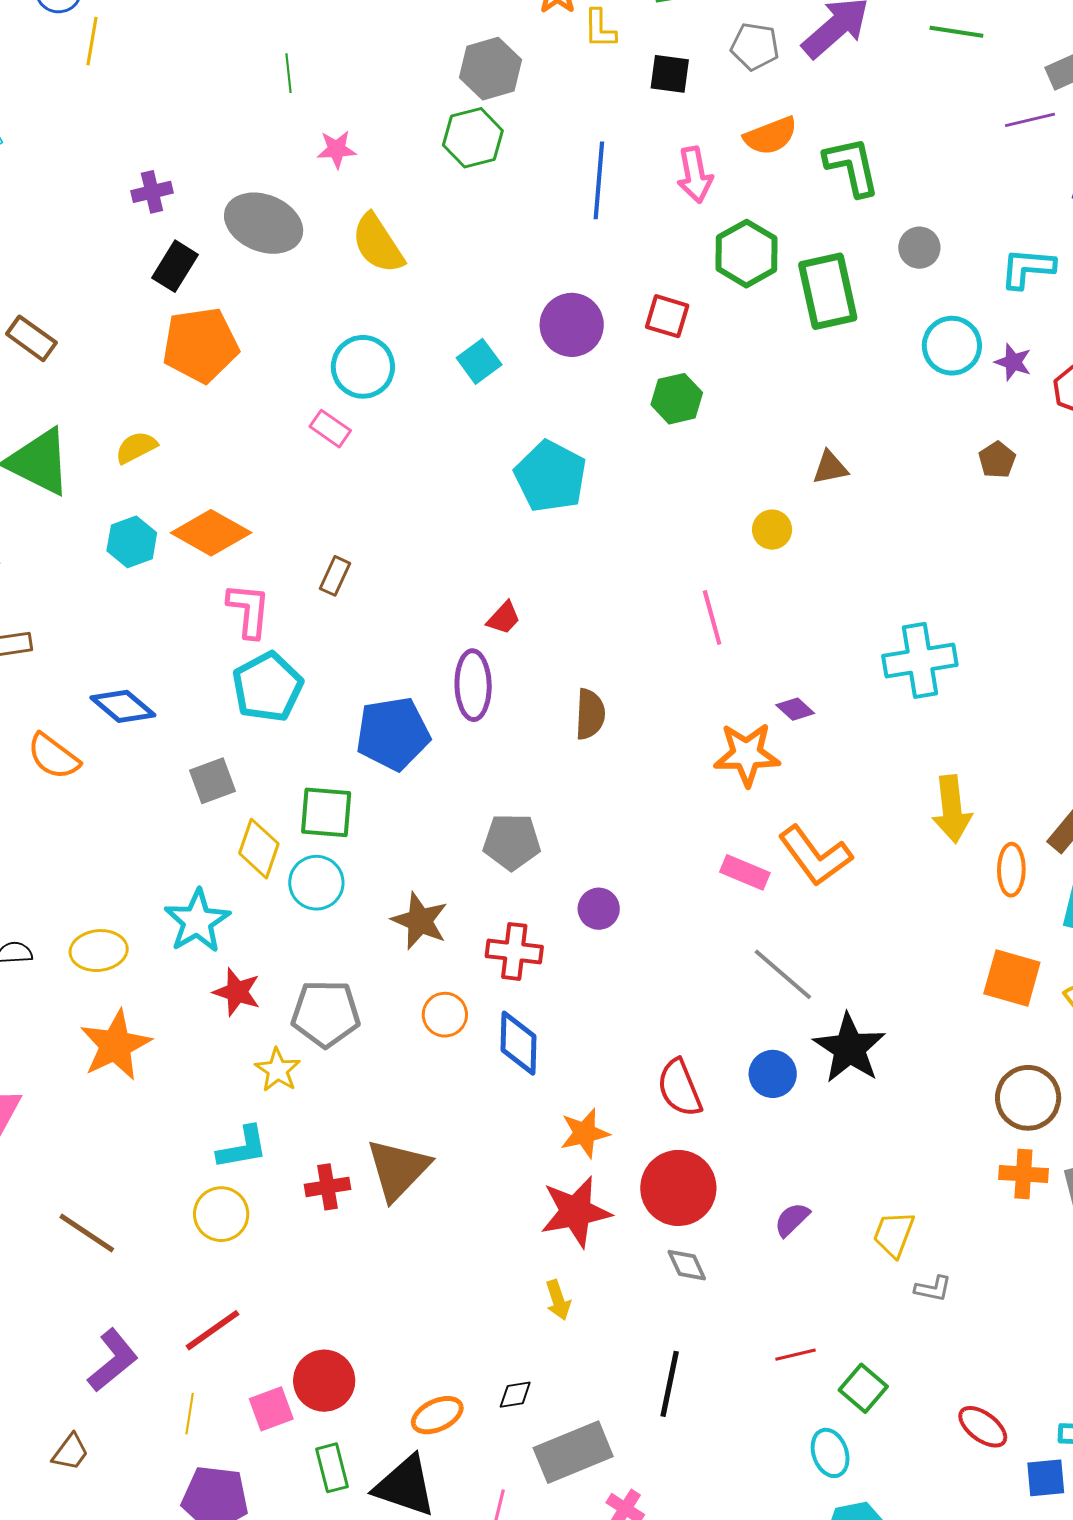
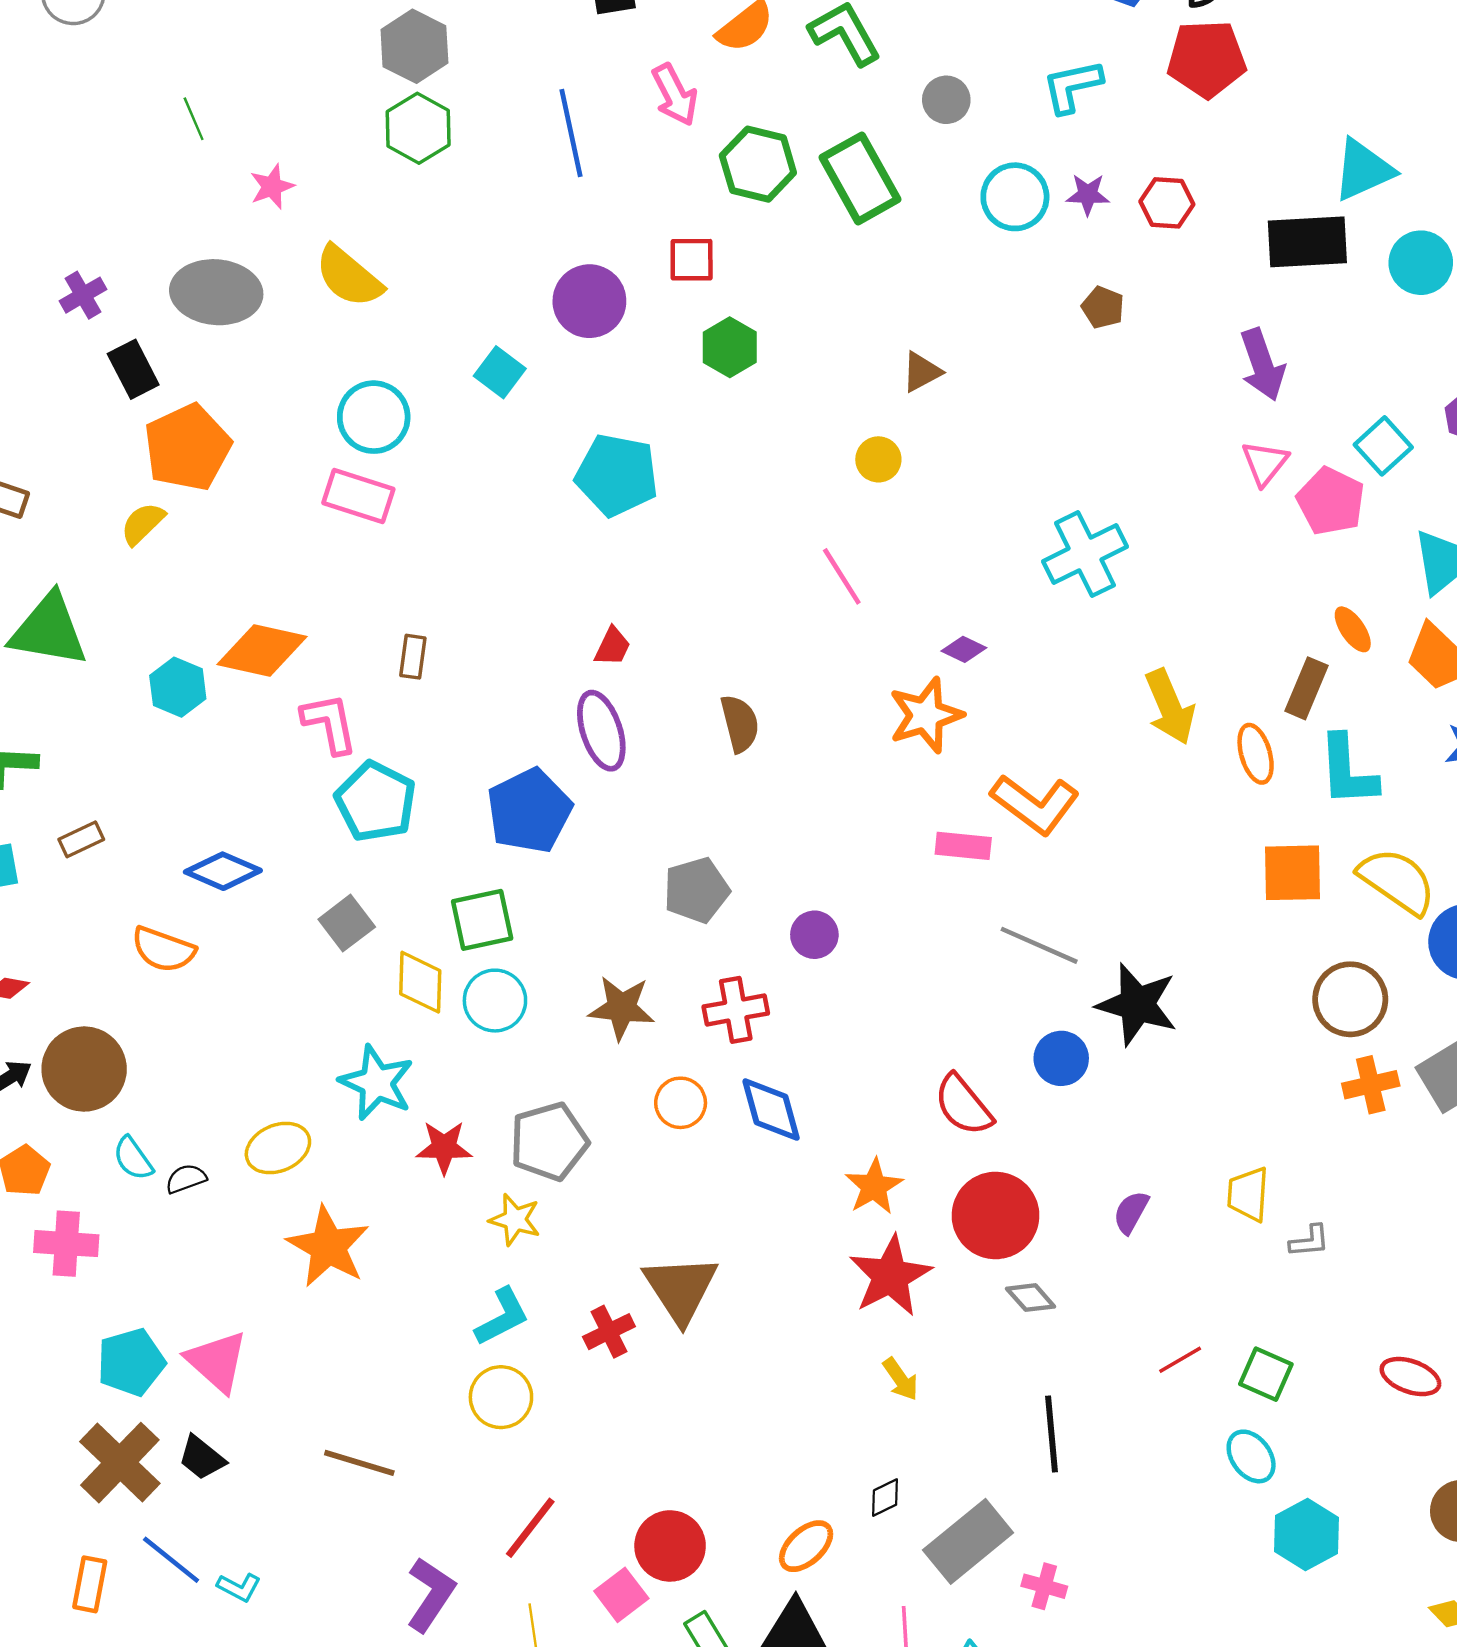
black rectangle: (175, 266) -> (133, 369), turned -42
pink rectangle: (330, 429) -> (358, 496), size x1.5
yellow semicircle: (136, 447) -> (143, 524), moved

